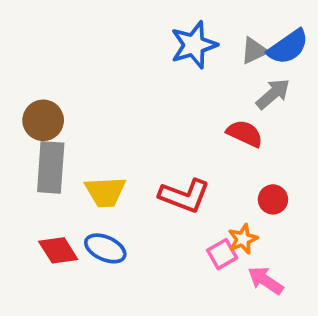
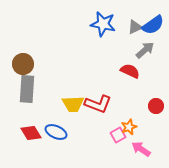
blue star: (194, 45) -> (103, 24), turned 30
yellow trapezoid: (105, 192) -> (73, 104), moved
red circle: (273, 199) -> (156, 106), moved

